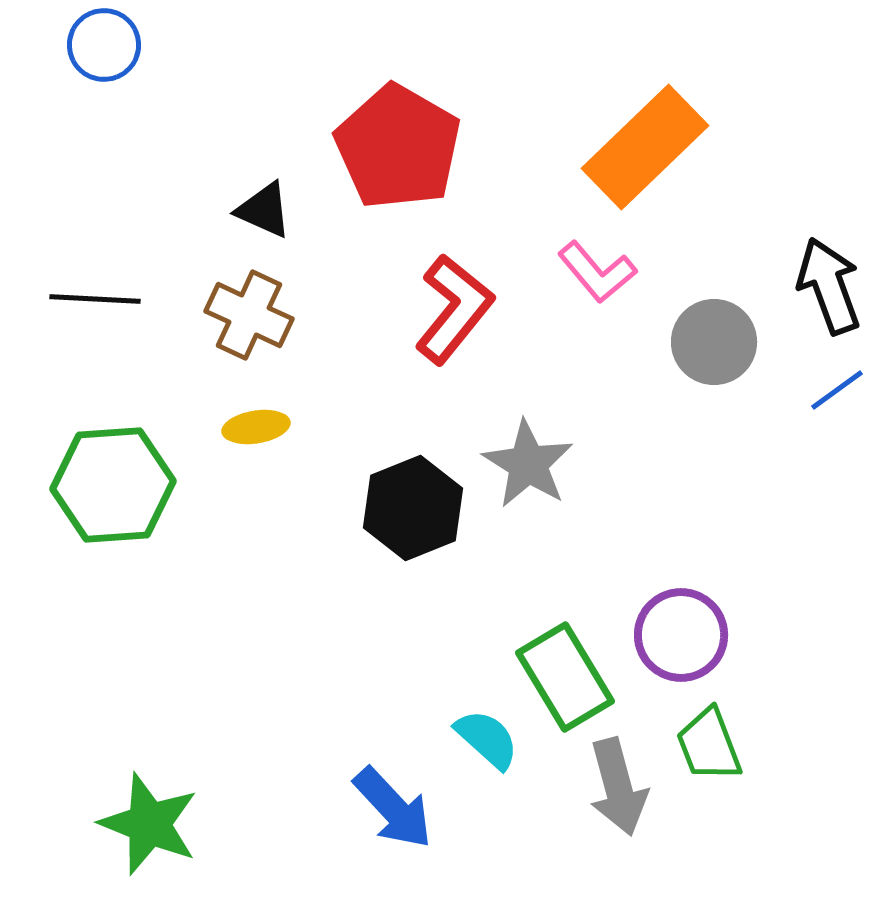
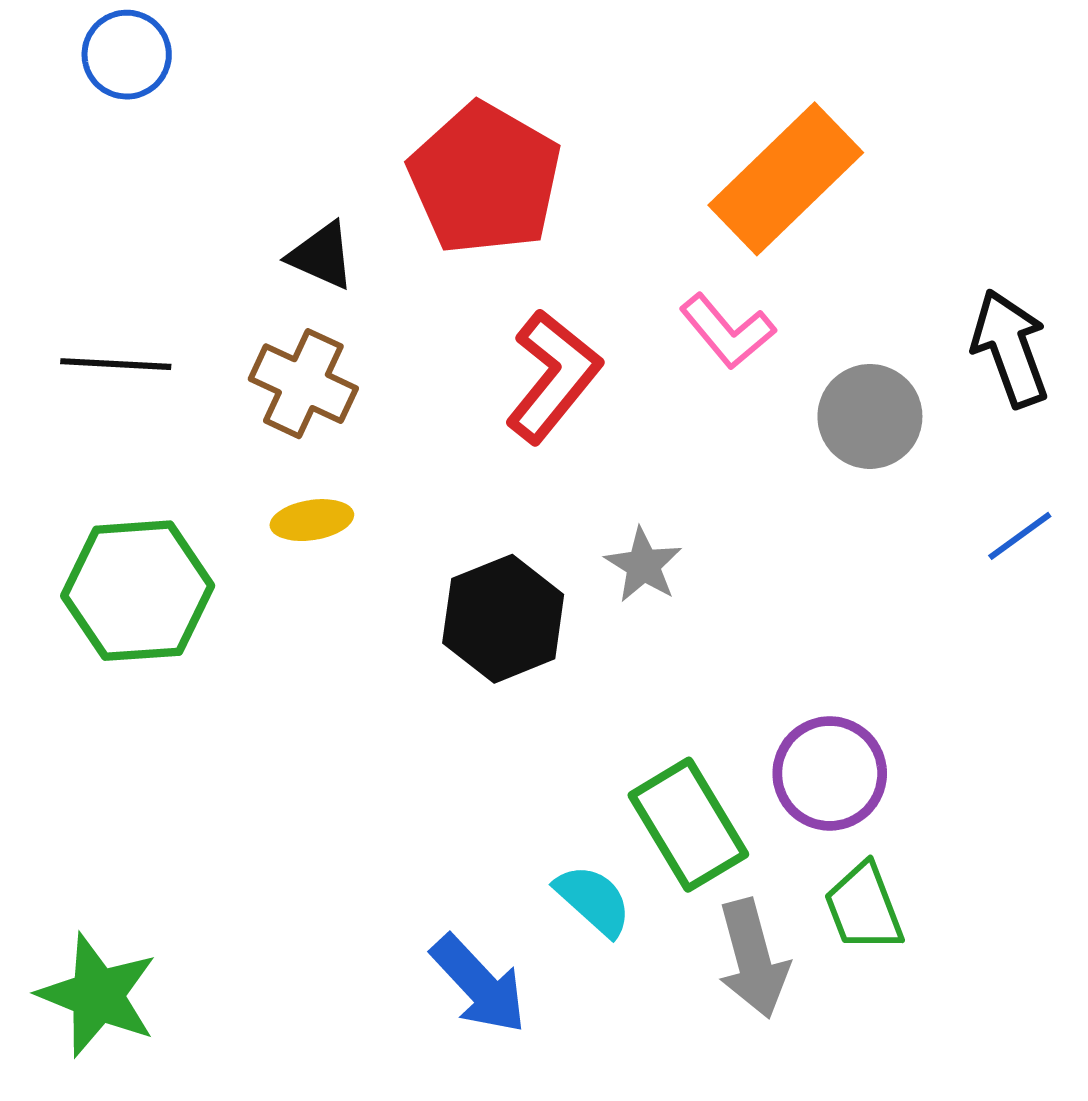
blue line: (837, 390) -> (1020, 536), moved
gray star: (528, 464) -> (643, 565), size x0.7
green star: (149, 824) -> (97, 995), moved

